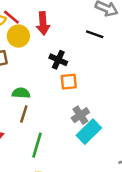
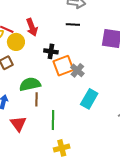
orange square: (69, 82) -> (63, 66), size x1.5
green semicircle: (21, 93) -> (30, 84), size x1.5
gray cross: (80, 115) -> (77, 70), moved

